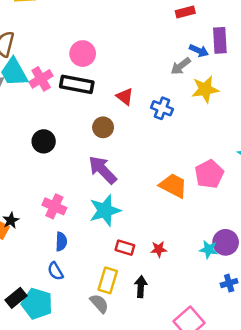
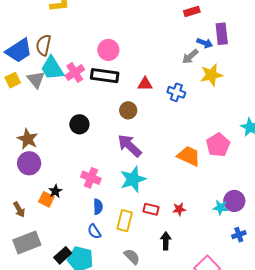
red triangle: (125, 97) -> (145, 84), turned -35
yellow rectangle: (108, 280) -> (125, 221), moved

